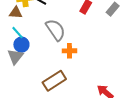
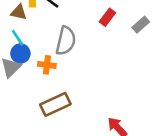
gray semicircle: (56, 30) -> (66, 41), turned 40
orange cross: (69, 51) -> (47, 65), moved

